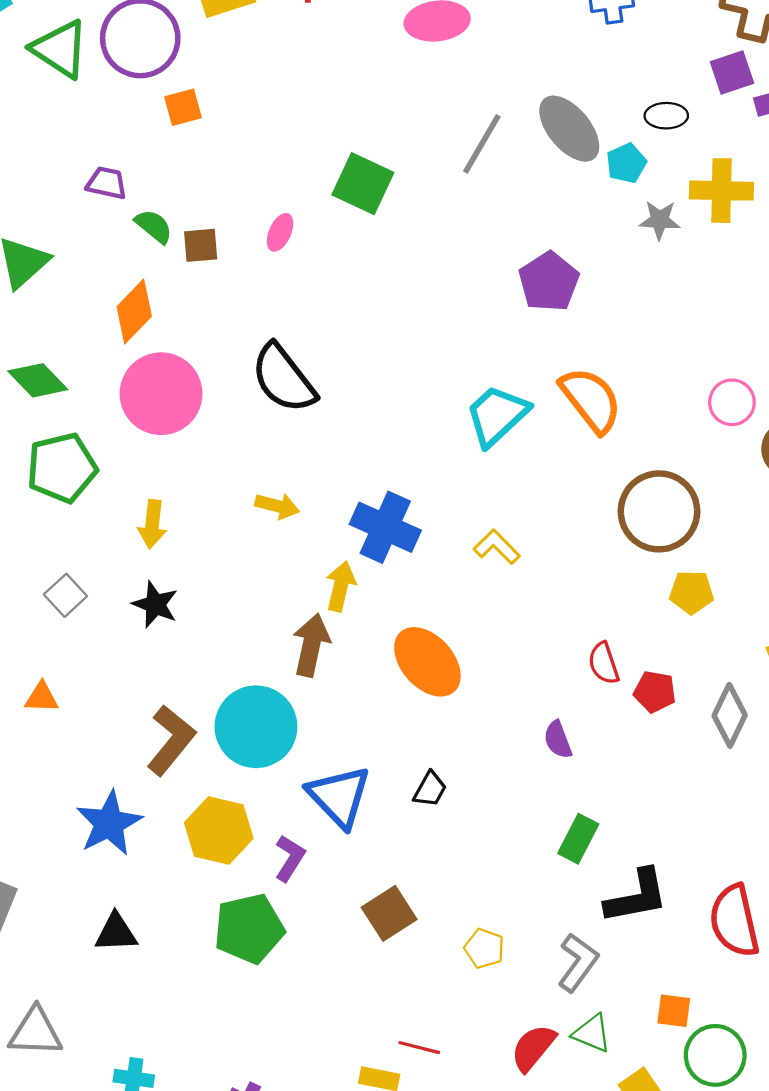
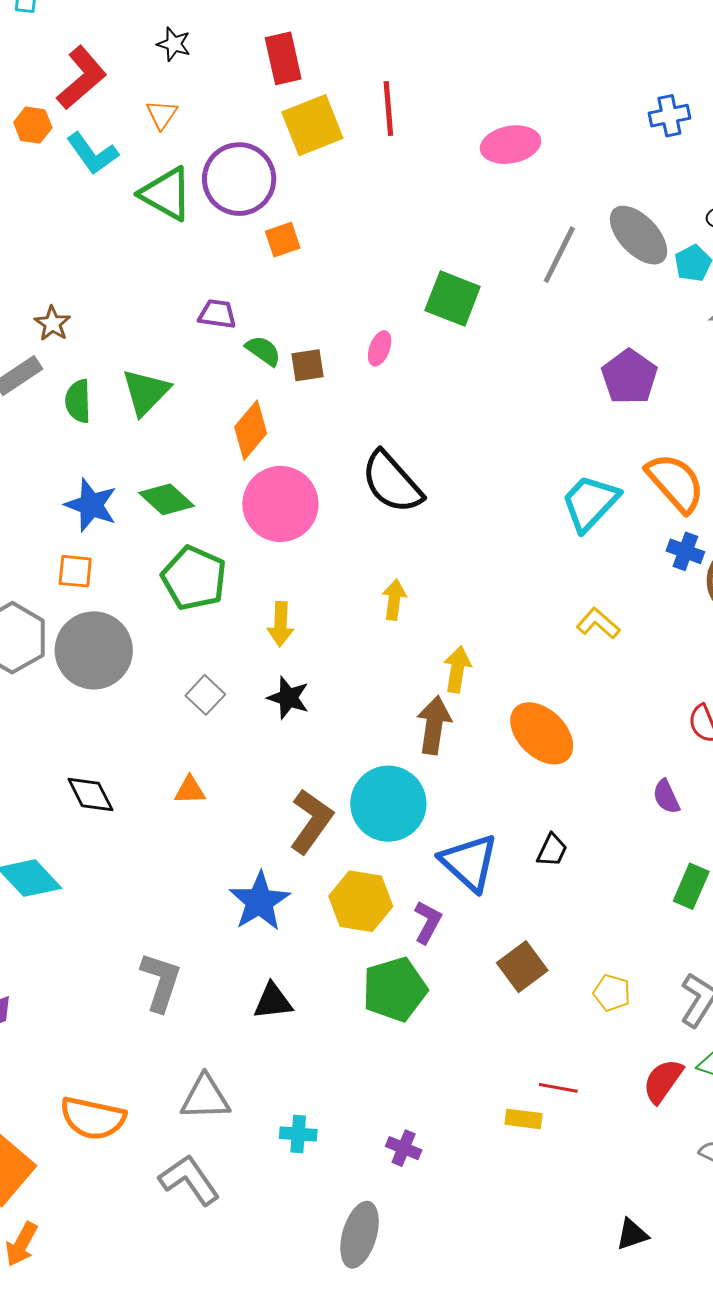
green pentagon: (62, 468) -> (194, 578), turned -30
yellow arrow: (277, 506) -> (394, 600), turned -93
blue cross: (385, 527) -> (685, 551), moved, size x0.6

